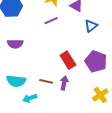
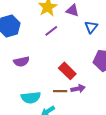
red rectangle: (68, 60) -> (67, 71), moved
purple arrow: (64, 83) -> (78, 89), turned 80

